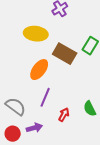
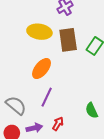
brown rectangle: (65, 54) -> (68, 40), moved, turned 50
red arrow: (64, 115) -> (58, 124), moved

